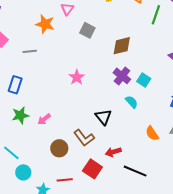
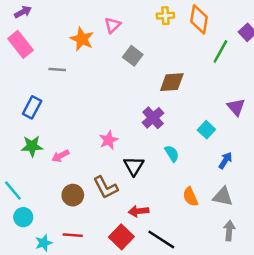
purple cross: (122, 76) -> (153, 118), moved
pink star: (77, 77) -> (108, 140), moved
cyan square: (144, 80) -> (206, 130), moved
red square: (92, 169) -> (121, 237), moved

